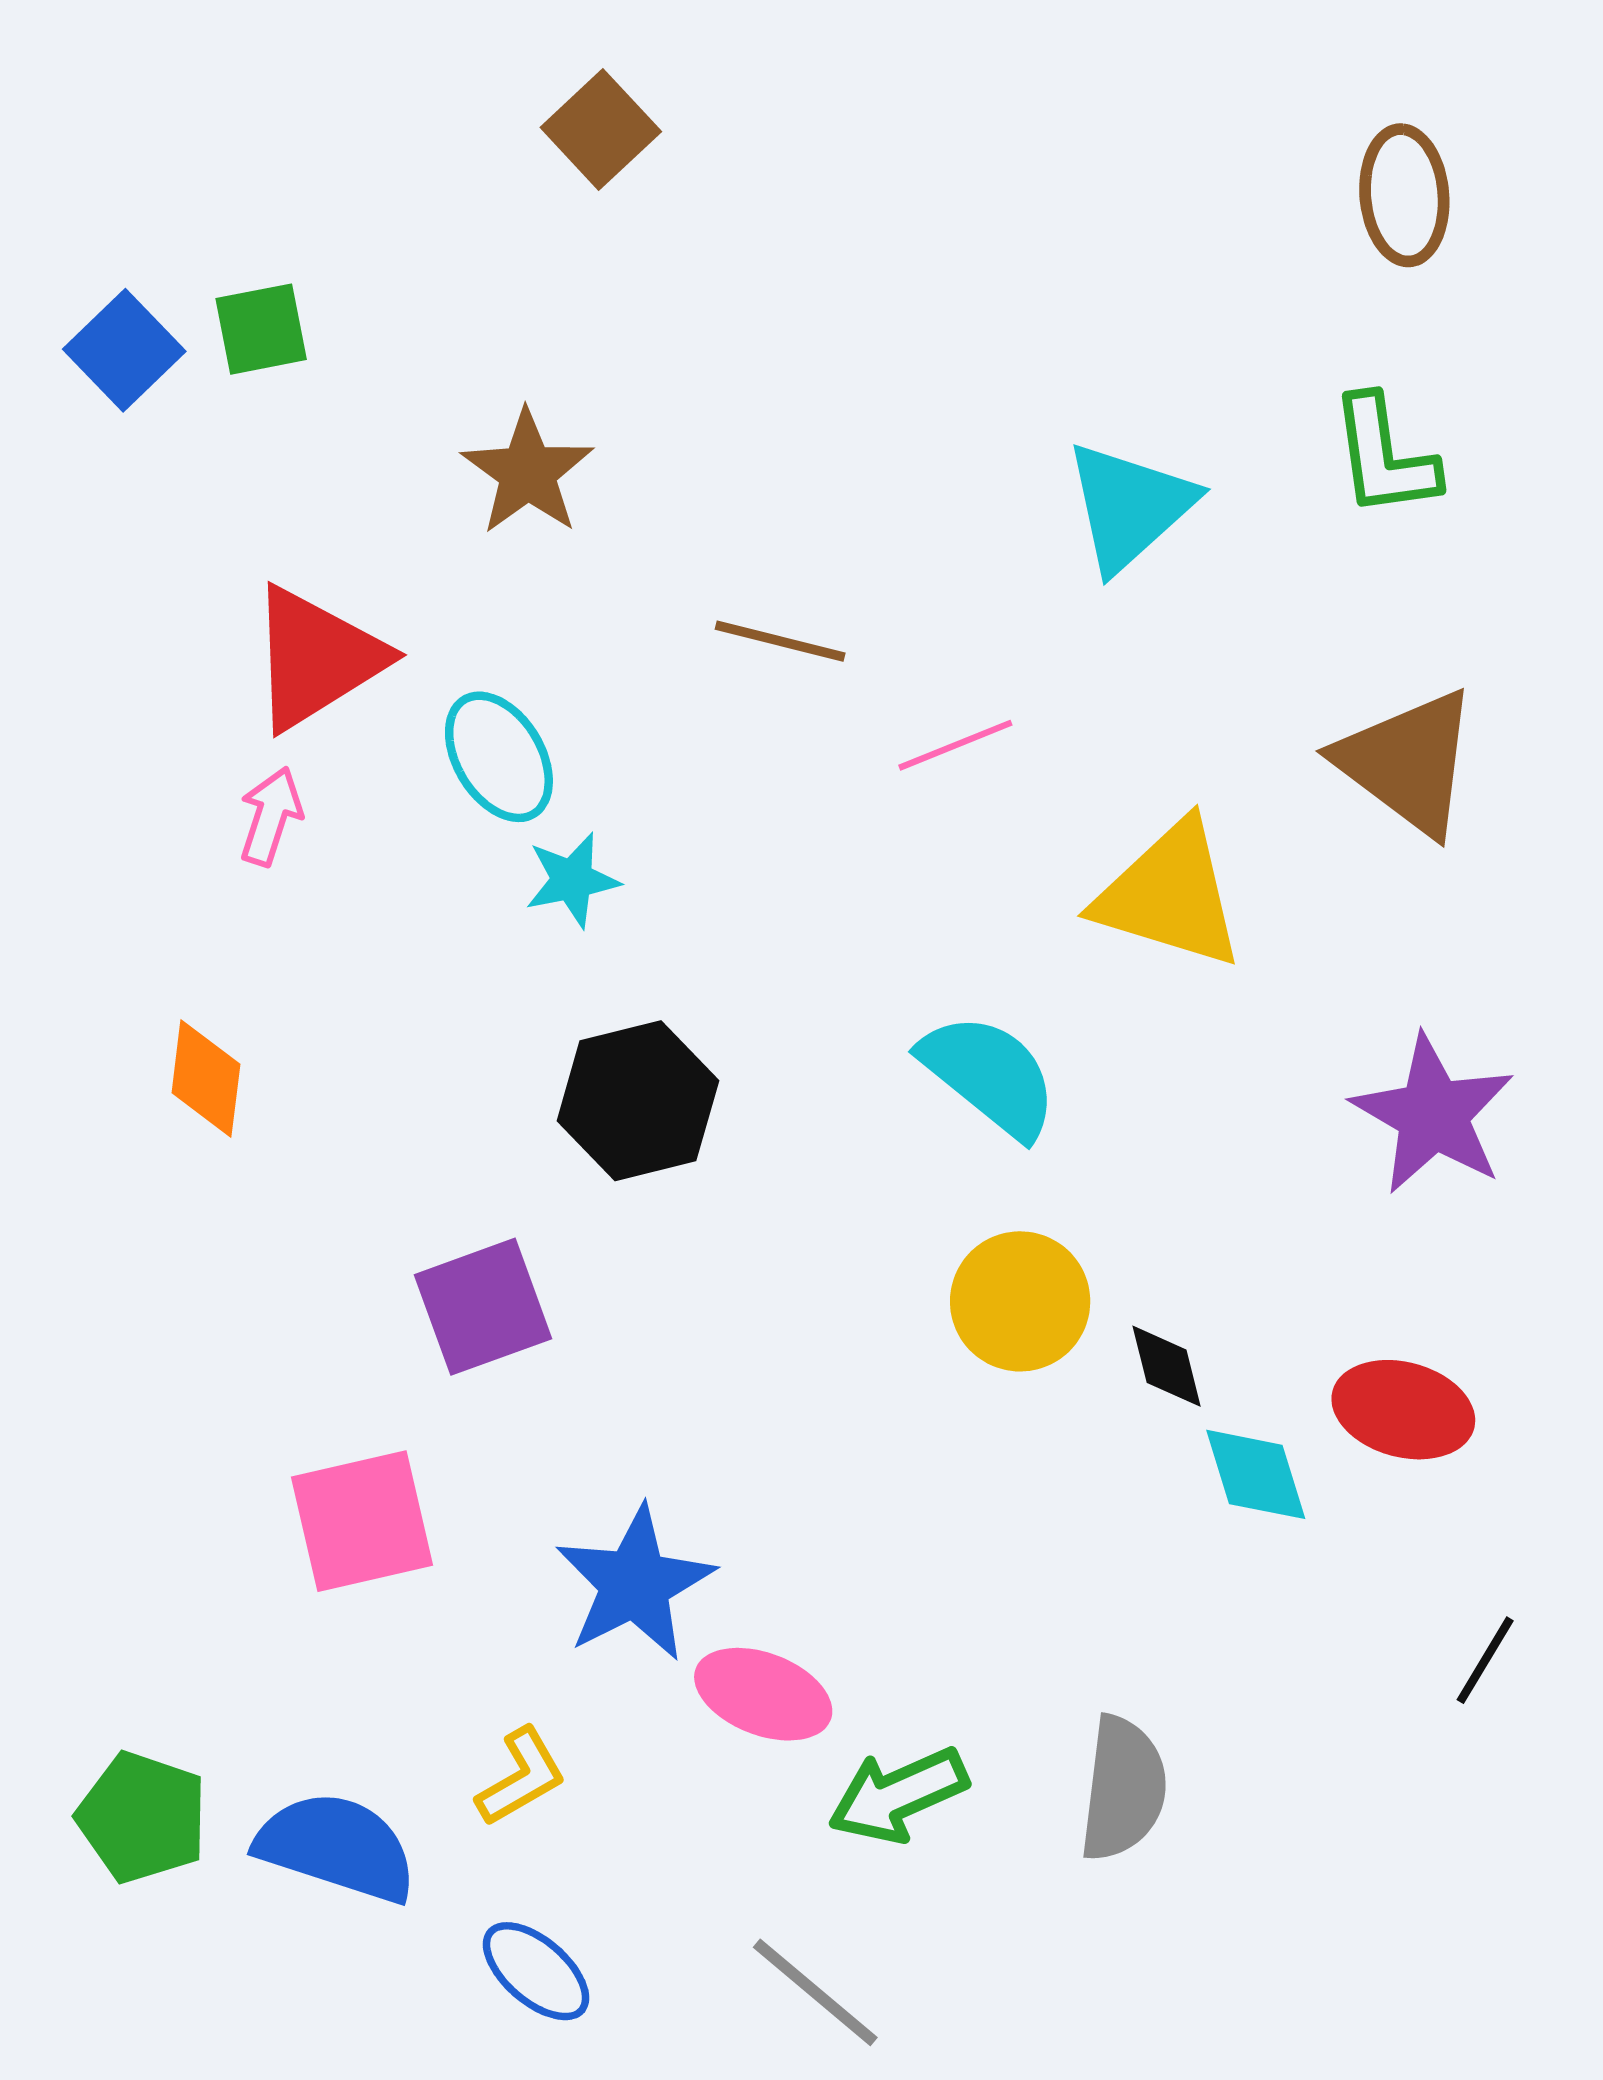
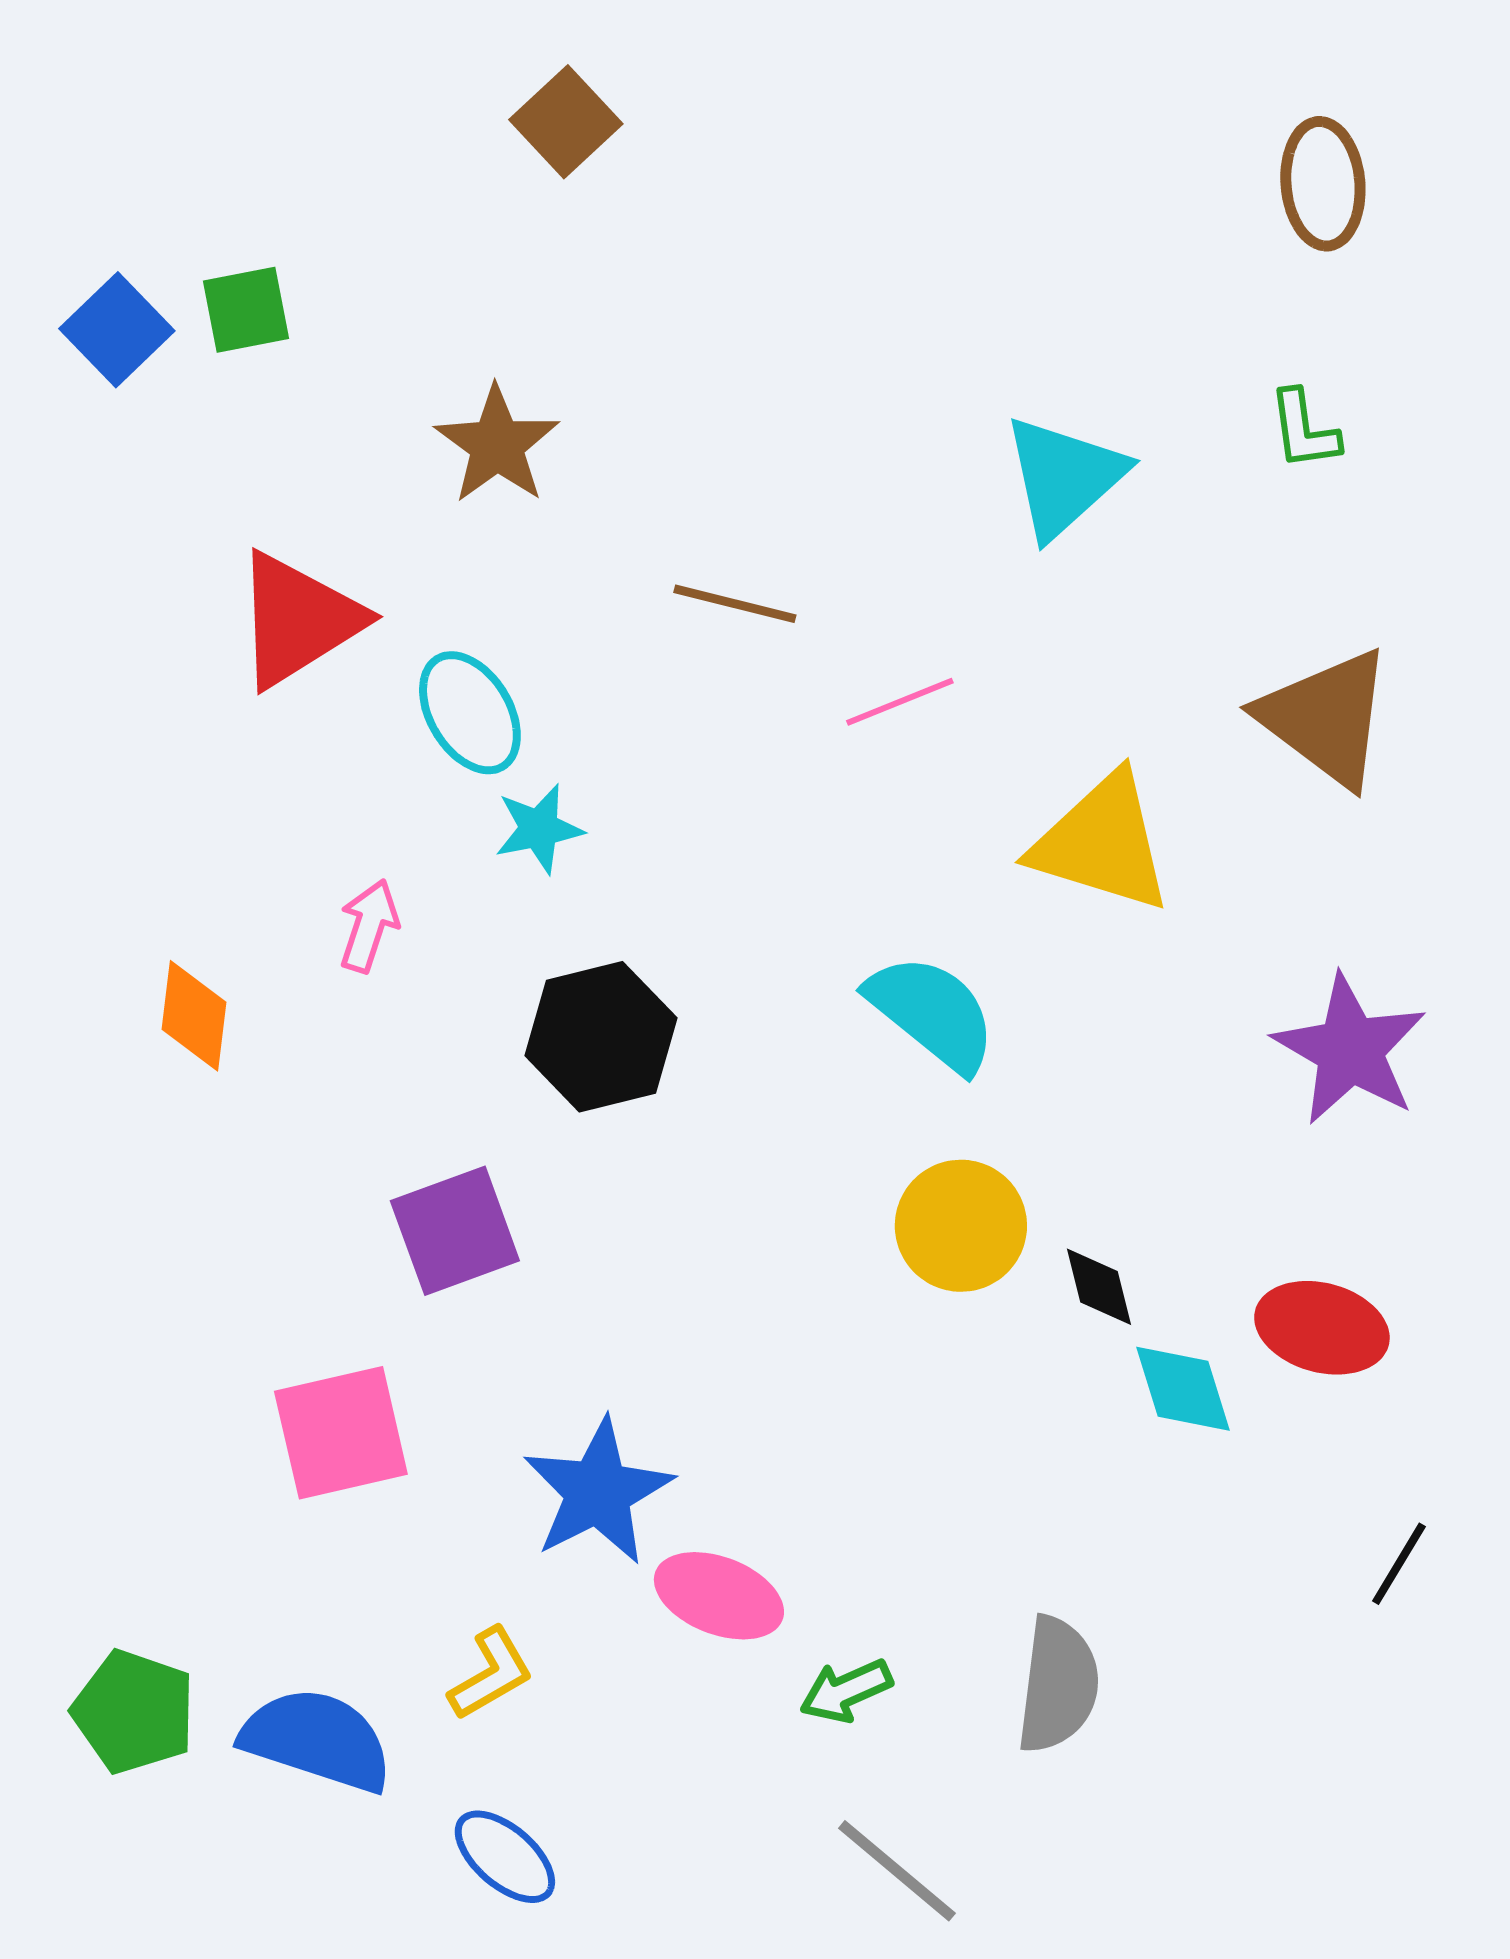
green L-shape: (1384, 456) -> (1304, 430), size x0.7
pink arrow: (271, 816) -> (369, 926), moved
green arrow: (898, 1795) -> (846, 1691), size x0.7
gray line: (815, 1992) -> (897, 1871), moved

